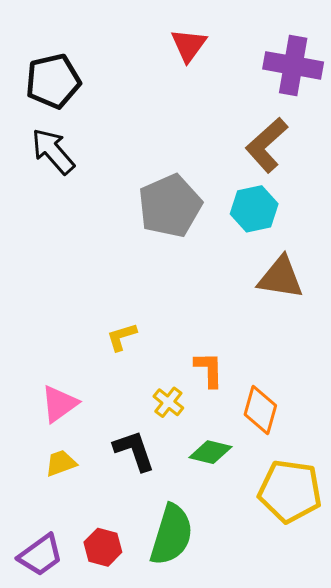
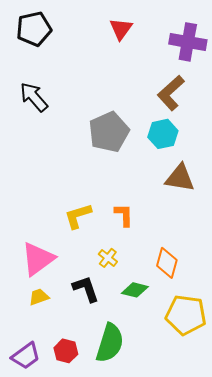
black pentagon: (53, 81) -> (34, 29), moved
yellow L-shape: (122, 337) -> (78, 216), size x1.4
orange L-shape: (209, 370) -> (124, 215), moved
pink triangle: (59, 404) -> (38, 259), size x1.4

